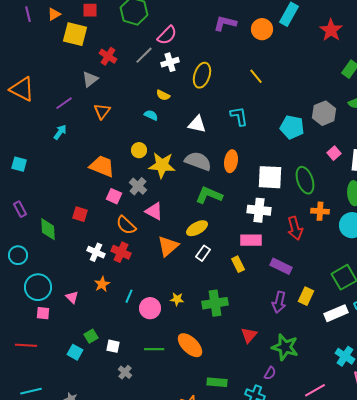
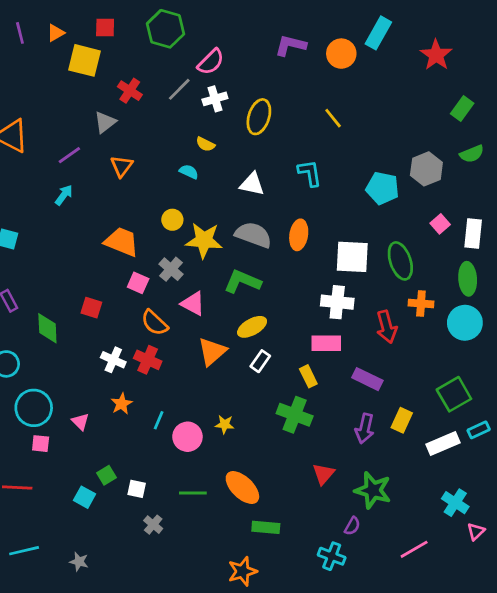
green L-shape: (209, 195) -> (242, 282), moved
green cross: (215, 303) -> (295, 415), moved, turned 30
green rectangle: (217, 382) -> (266, 527), moved

